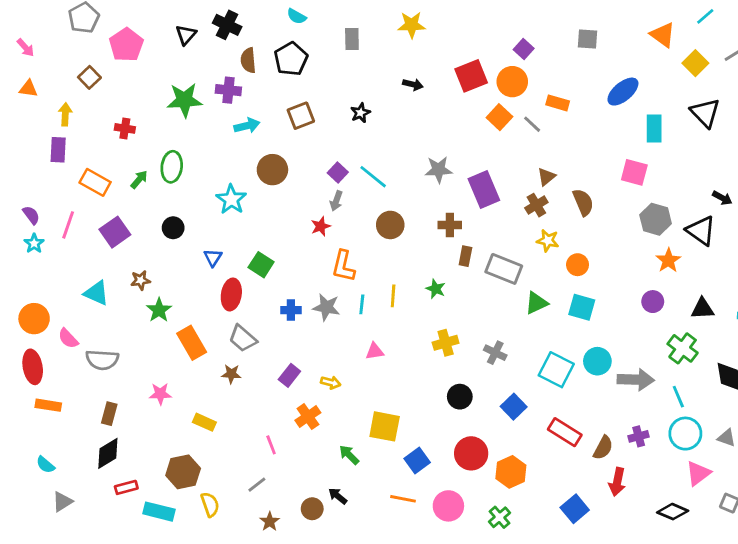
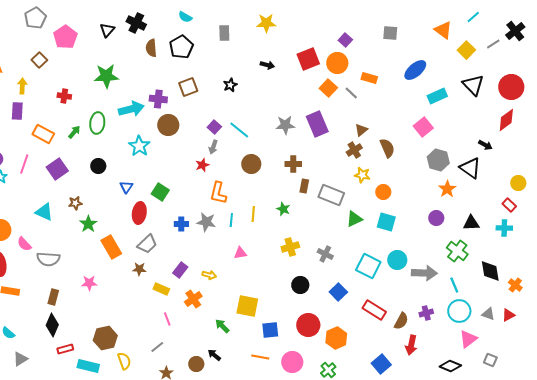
purple cross: (228, 90) -> (158, 99), moved
cyan arrow: (247, 126) -> (131, 109), moved, size x1.4
cyan rectangle: (654, 128) -> (437, 96), turned 66
pink square: (634, 172) -> (423, 127), turned 36
purple rectangle: (484, 189) -> (317, 124), moved
gray trapezoid: (243, 338) -> (147, 244), turned -85
yellow rectangle: (204, 422) -> (161, 289), moved
black diamond: (108, 453) -> (52, 325), turned -35
blue square: (417, 460) -> (270, 330), turned 30

